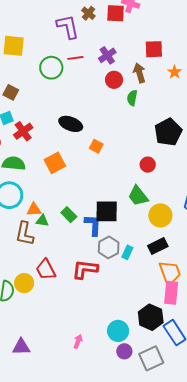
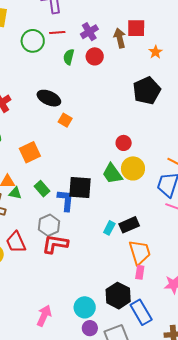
brown arrow: (139, 73) -> (120, 38), moved
green semicircle: (132, 98) -> (69, 57), moved
black pentagon: (168, 132) -> (147, 91), moved
orange square: (96, 146) -> (65, 120), moved
orange square: (55, 163) -> (30, 152), moved
yellow circle: (160, 215) -> (133, 168), moved
gray hexagon: (109, 247) -> (49, 225), moved
cyan rectangle: (127, 252) -> (109, 228), moved
pink rectangle: (171, 293) -> (140, 272), size x0.6
pink arrow: (78, 341) -> (44, 316), size x1.5

